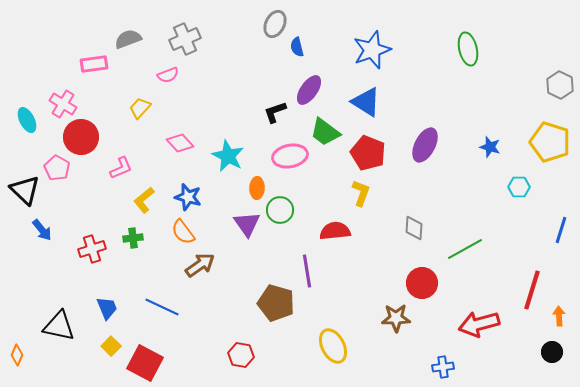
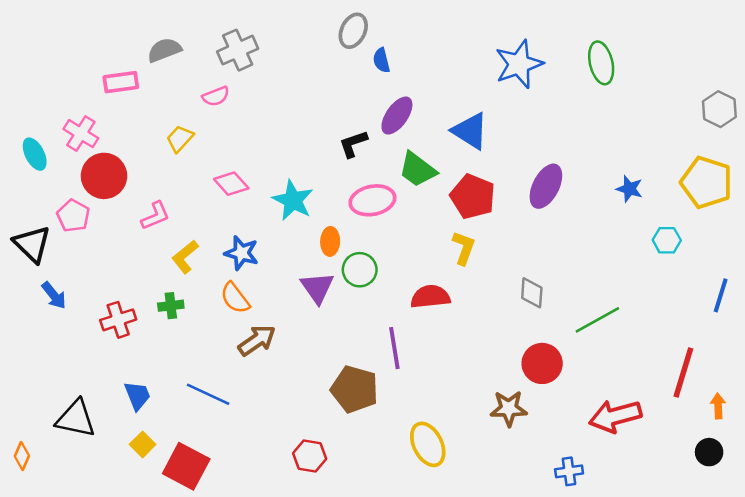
blue star: (372, 50) -> (519, 64), moved

